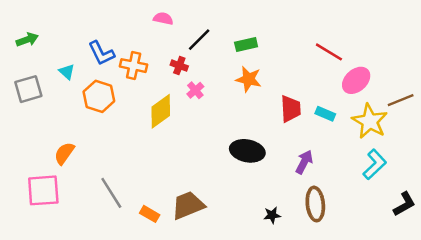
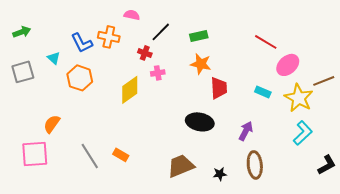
orange cross: (134, 66) -> (109, 37), moved
pink cross: (195, 90) -> (158, 73), turned 32
red trapezoid: (291, 109) -> (219, 88), moved
brown trapezoid: (188, 205) -> (181, 166), moved
orange rectangle: (150, 214) -> (121, 155), moved

